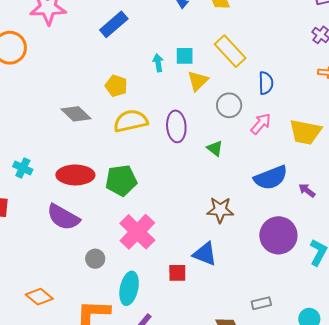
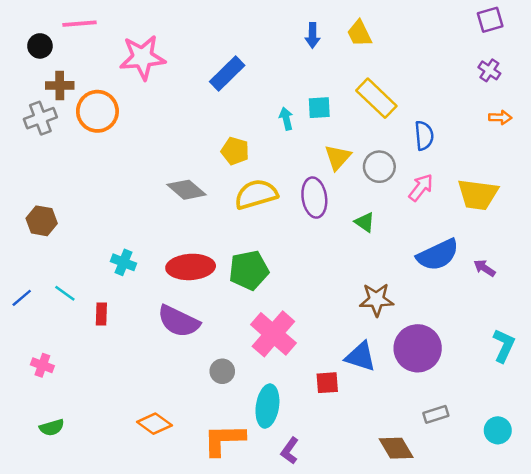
yellow triangle: (198, 81) -> (338, 157), moved
purple circle: (278, 235) -> (418, 348), moved

